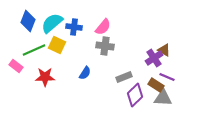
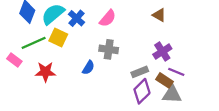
blue cross: (74, 27) -> (77, 18), turned 35
gray cross: (105, 46) -> (109, 49), moved
brown triangle: (164, 50) -> (159, 15), moved
gray rectangle: (124, 77) -> (140, 72), moved

